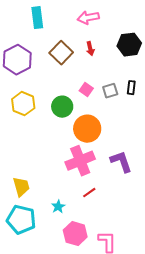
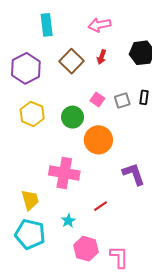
red arrow: (90, 49) -> (102, 57), turned 32
pink cross: (80, 161) -> (64, 173), moved, turned 32

